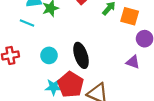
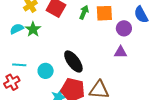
cyan line: (27, 23) -> (19, 65), moved

